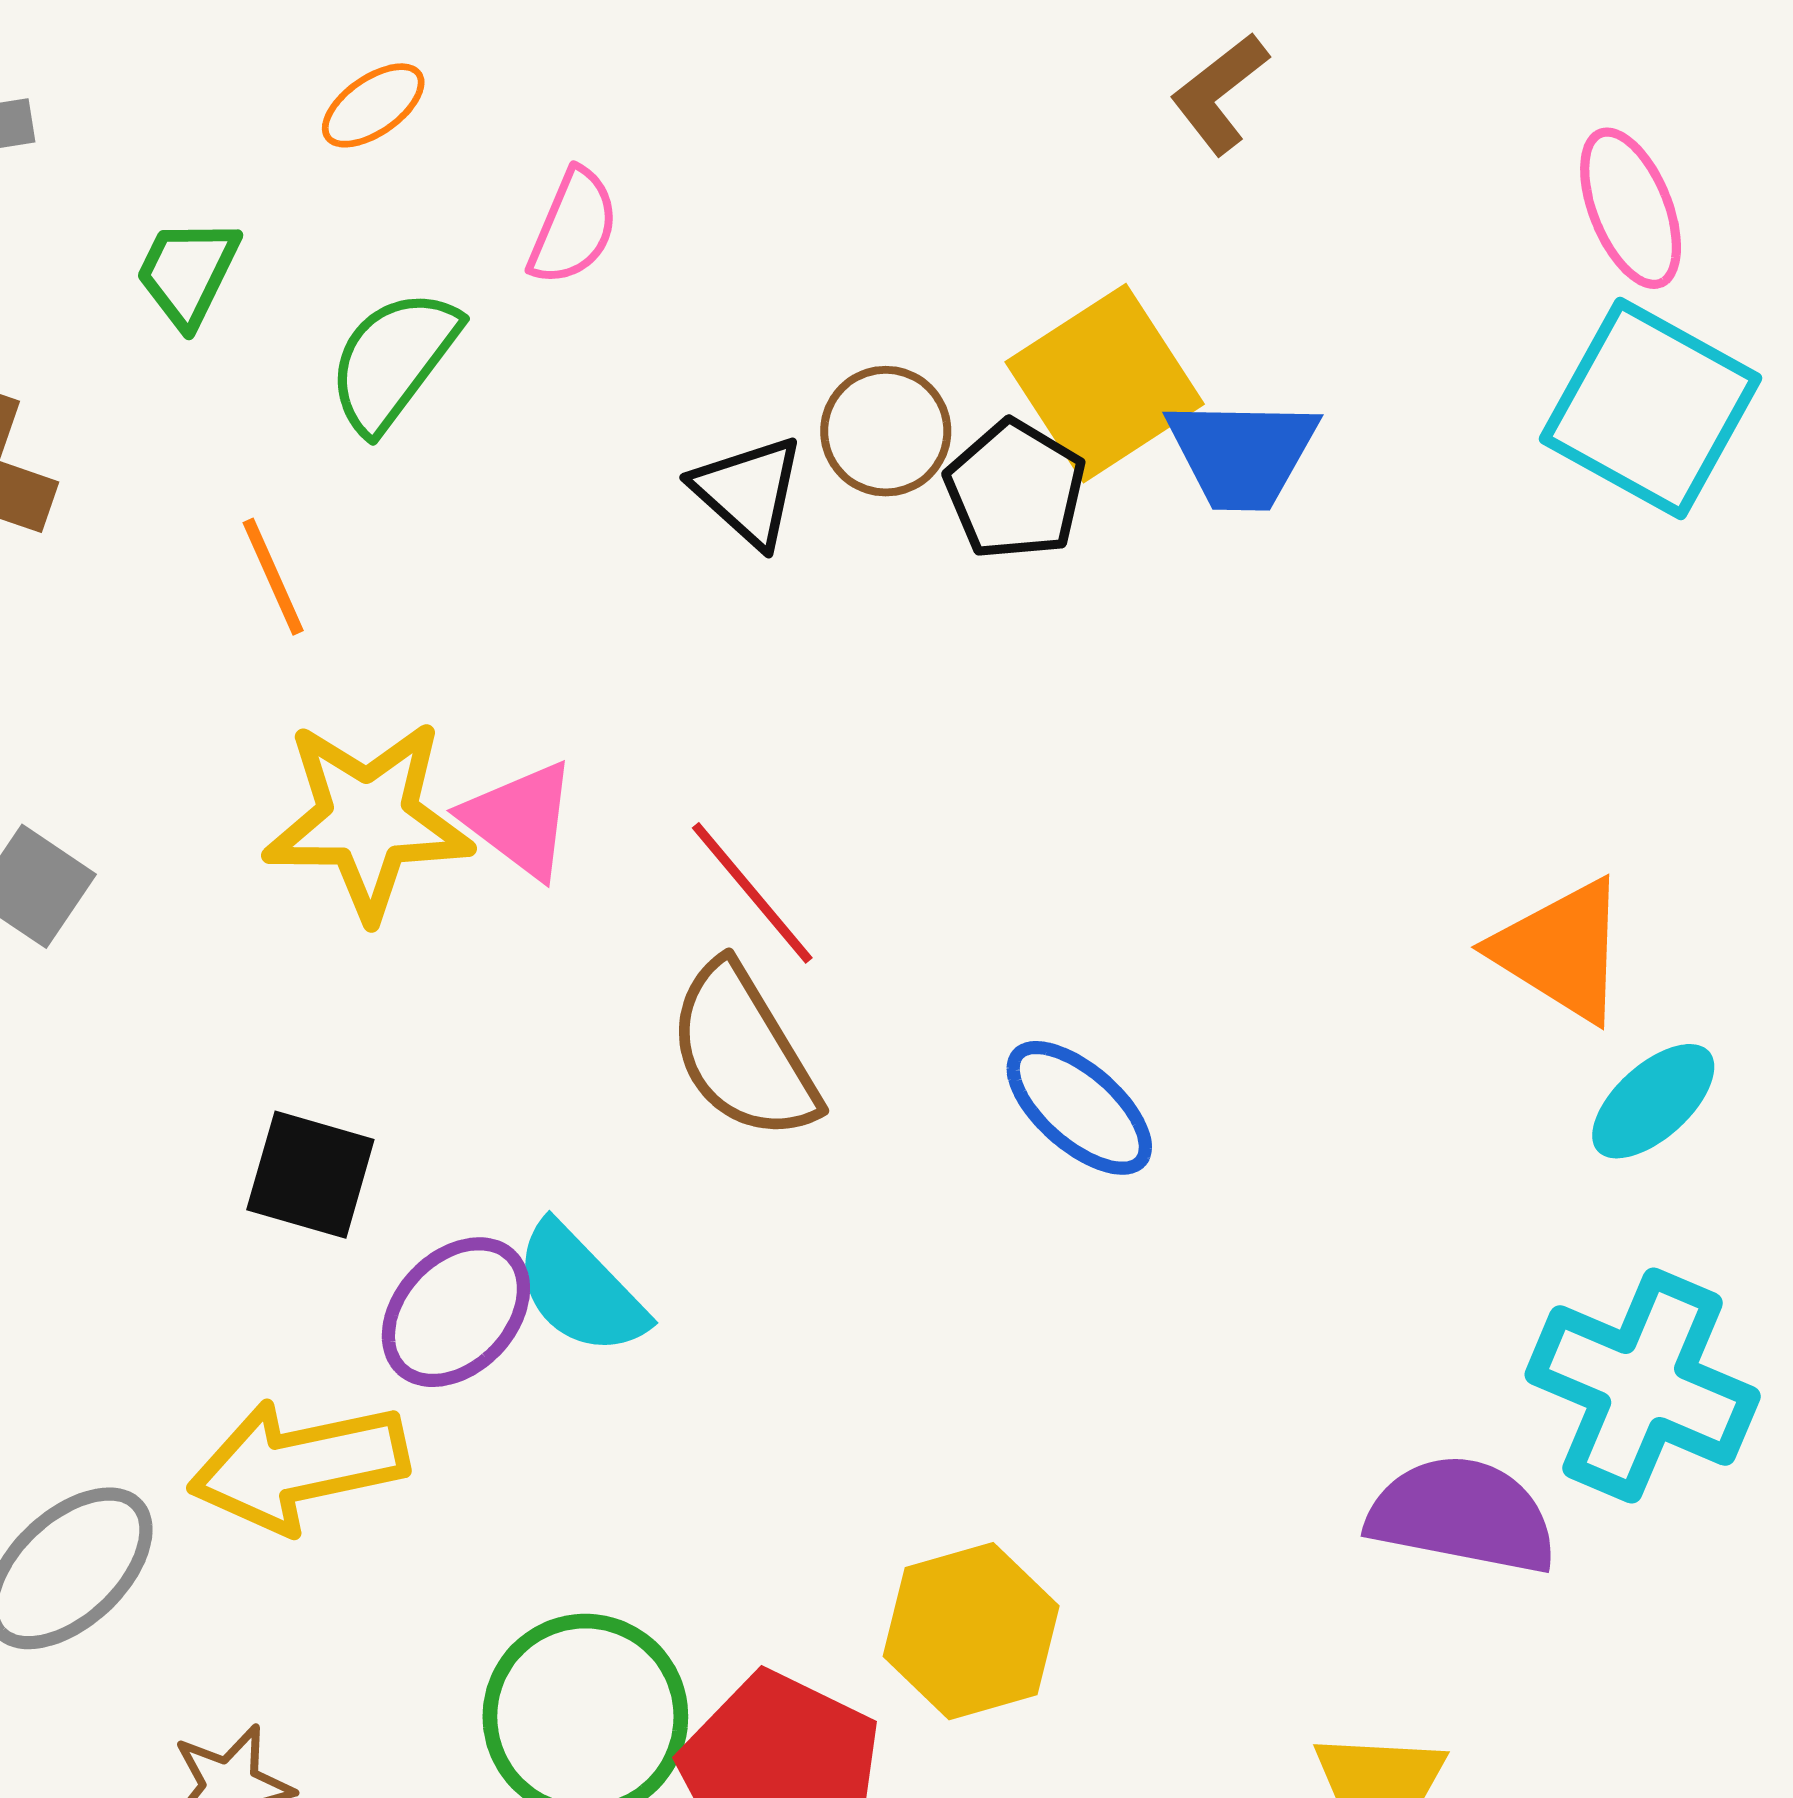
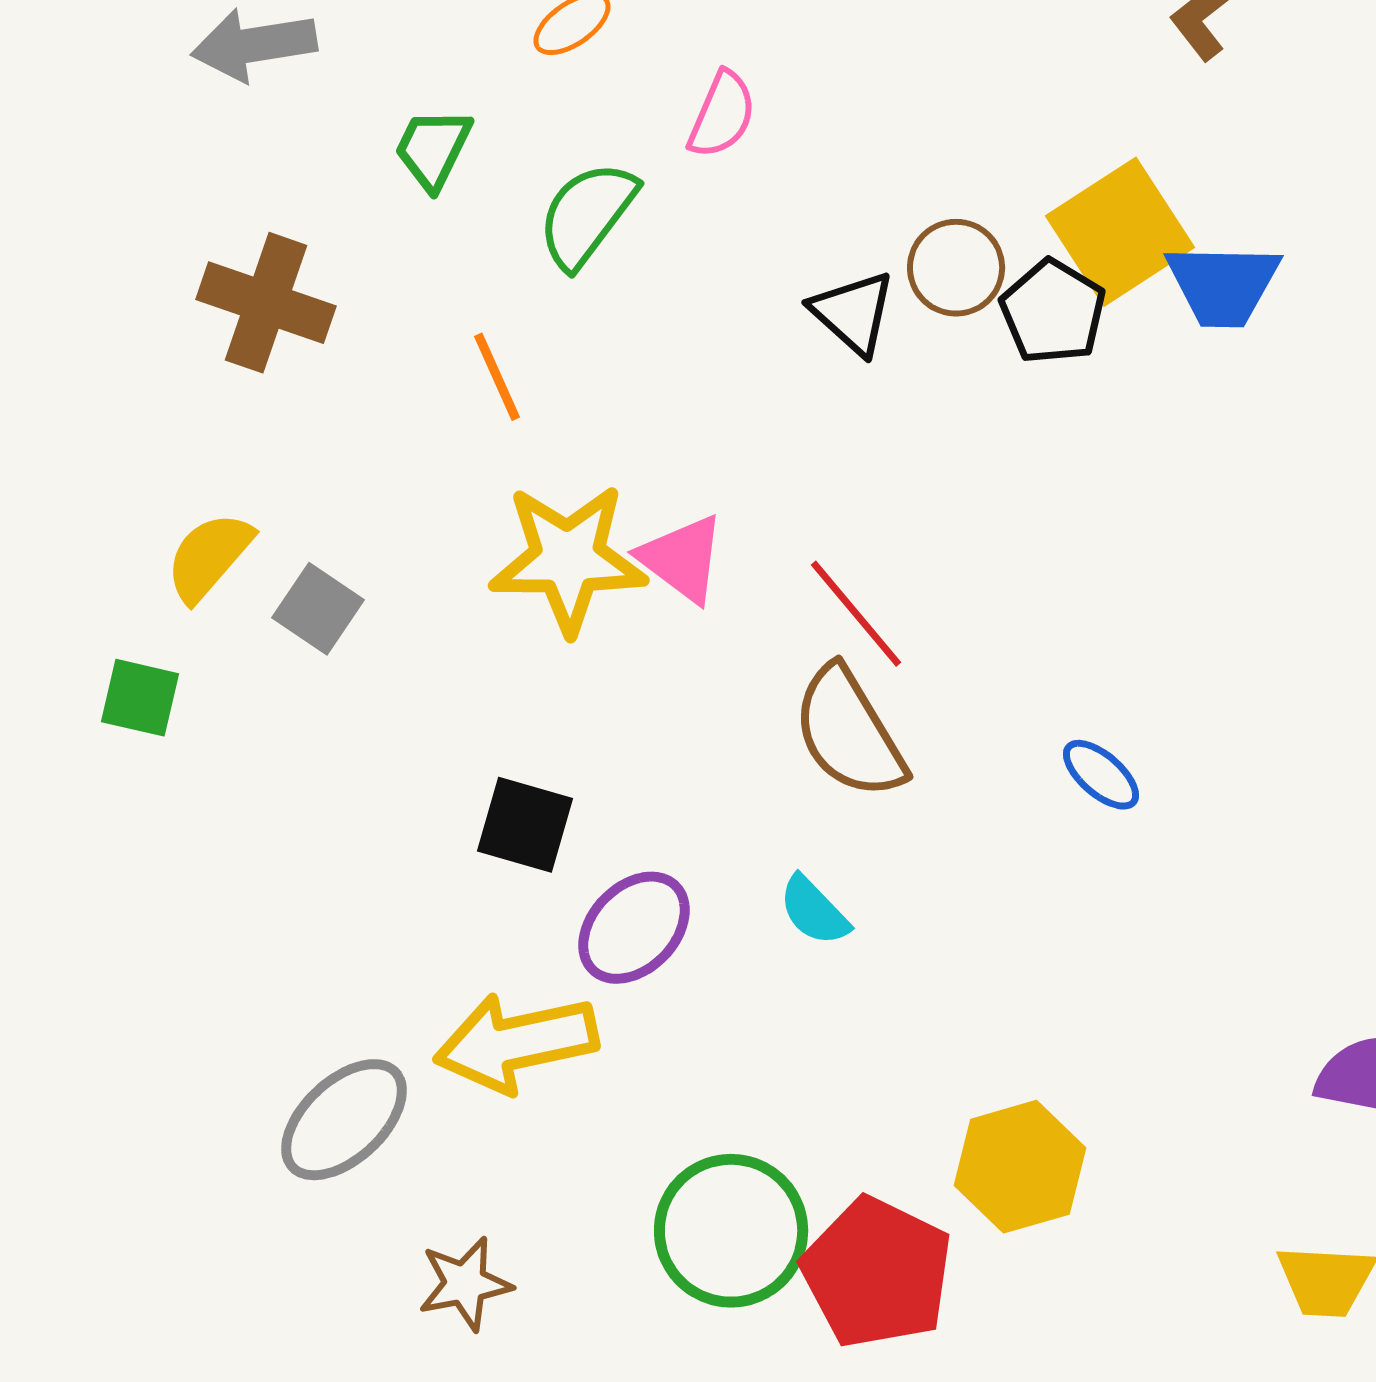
blue ellipse: (1079, 1108) -> (1101, 775), size x0.7
cyan semicircle: (580, 1289) -> (814, 911), moved, size x0.7

